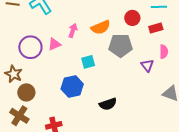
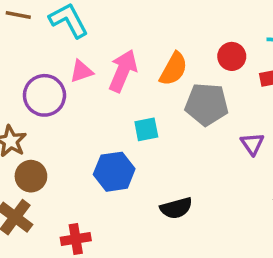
orange semicircle: (101, 27) -> (174, 69), turned -42
pink arrow: (73, 30) -> (123, 71), size x1.6
pink triangle: (54, 44) -> (81, 71), moved

